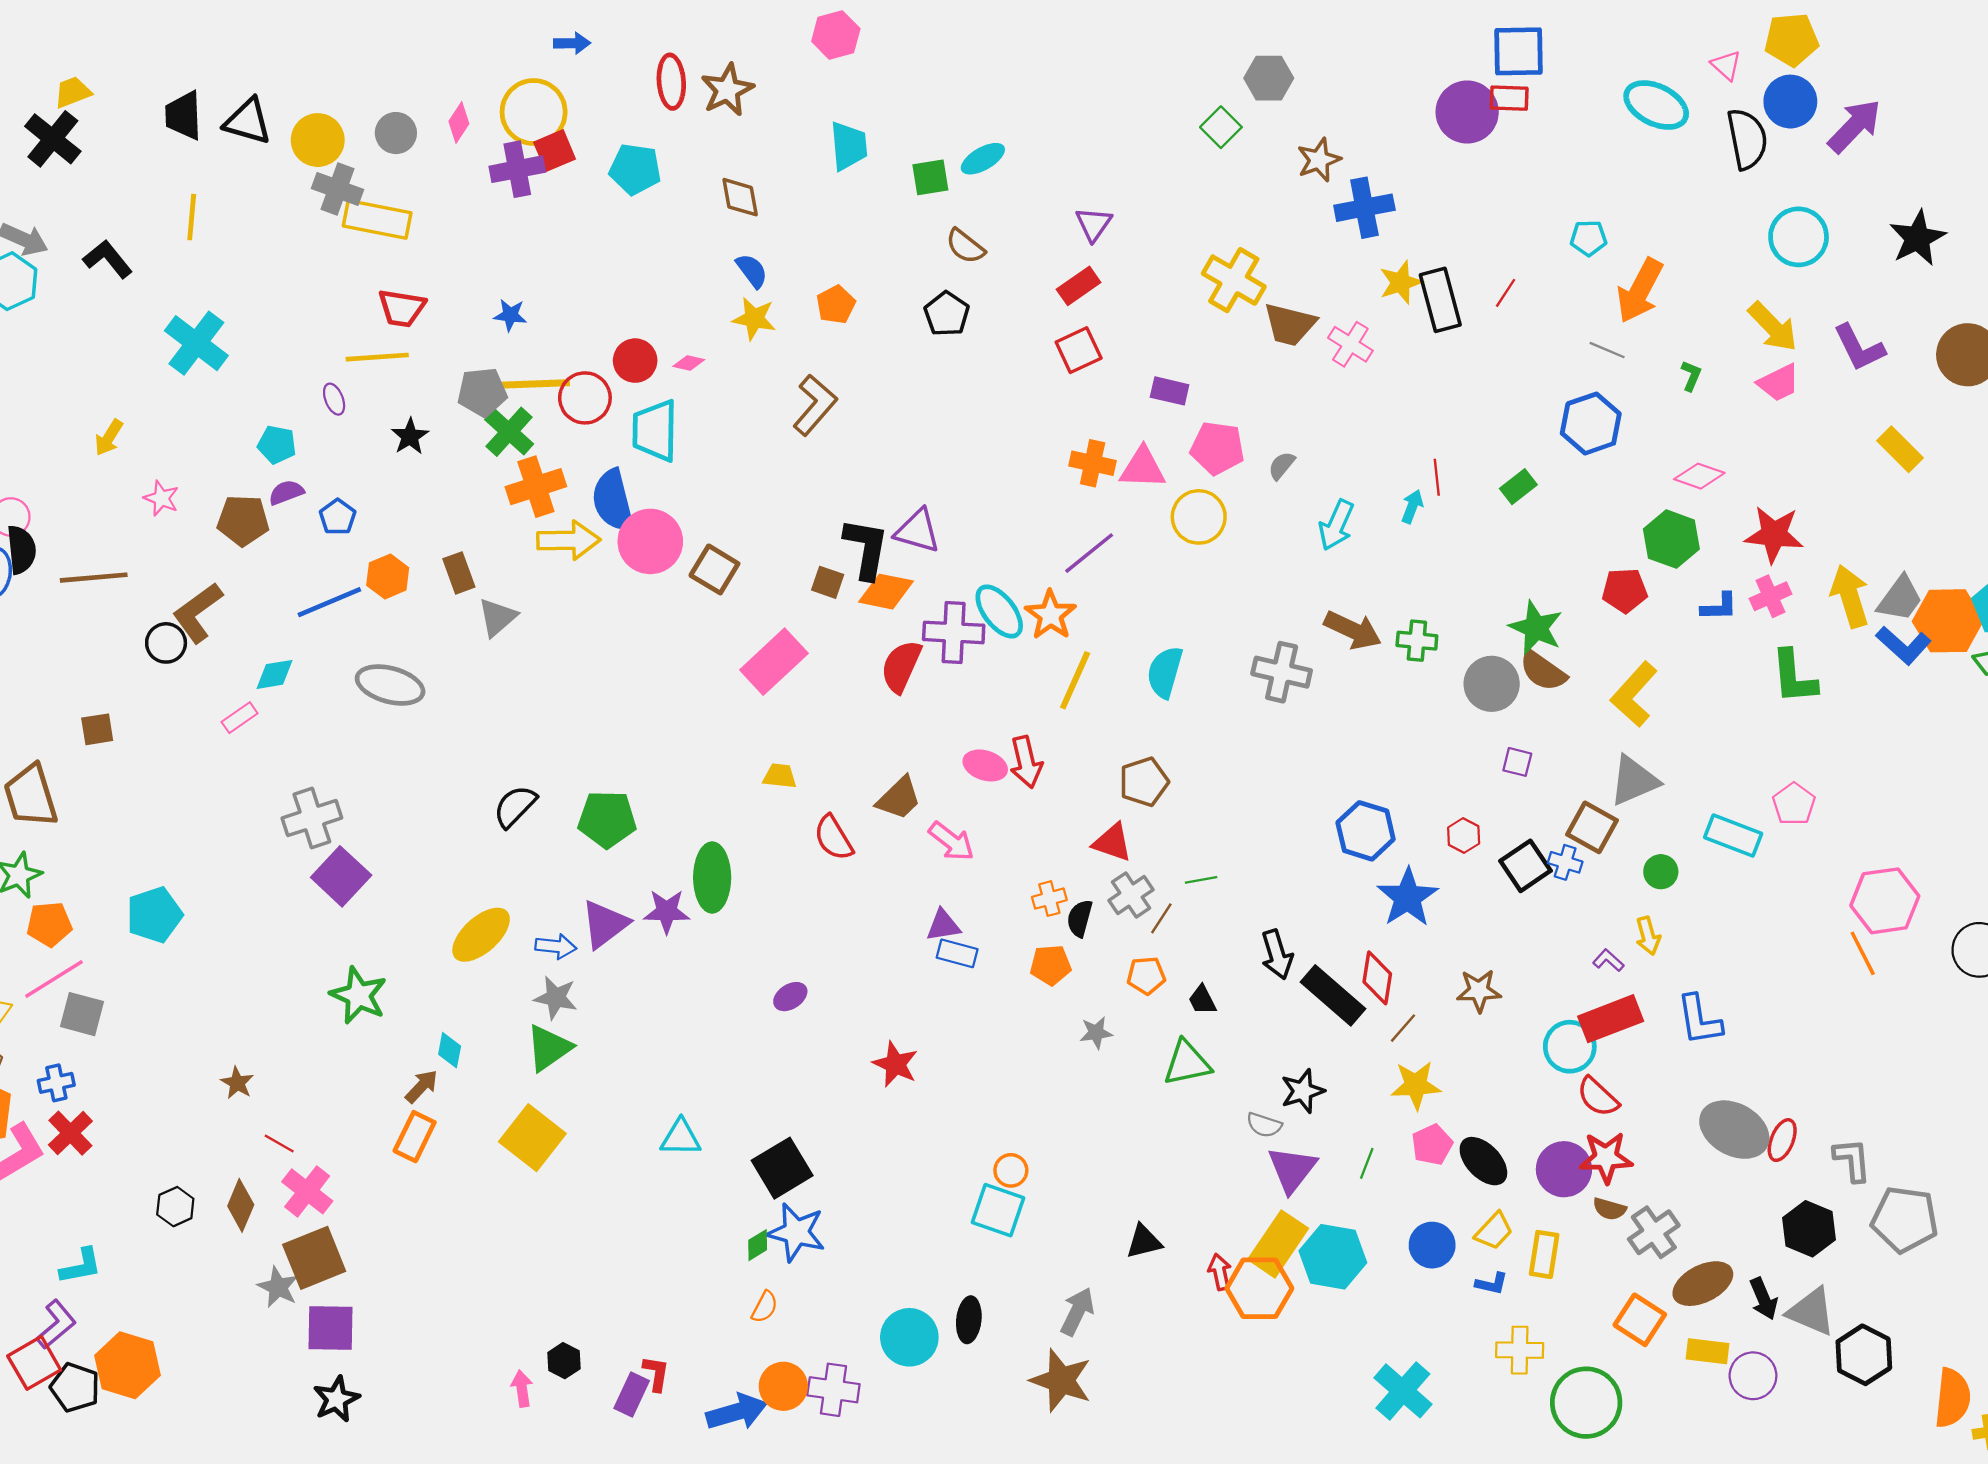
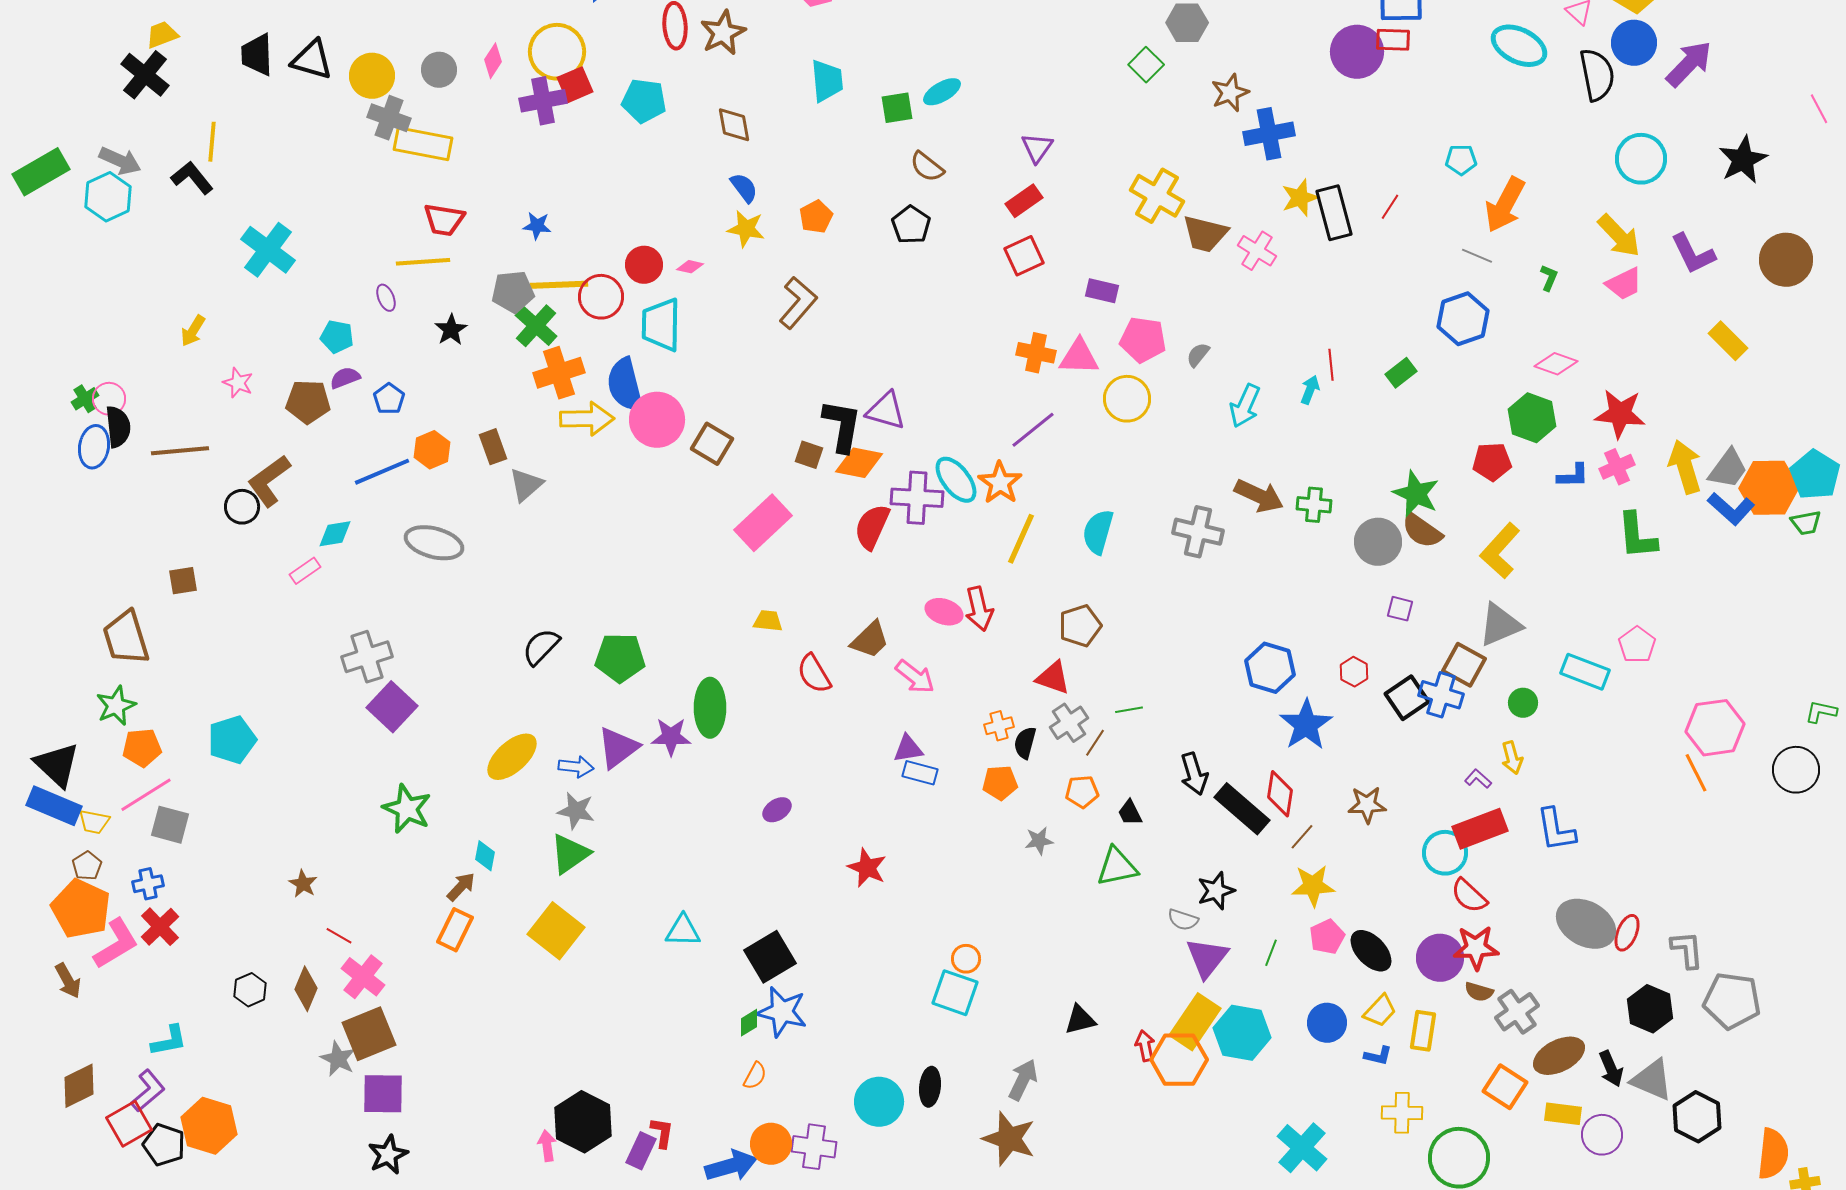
yellow line: (192, 217) -> (212, 142), moved
blue cross: (1565, 862) -> (1441, 695), size x1.5
black hexagon: (564, 1361) -> (583, 1122), size x2.0

